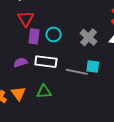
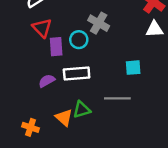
gray cross: (89, 37) -> (99, 23), moved
gray line: (77, 72) -> (117, 98), moved
orange triangle: (18, 93) -> (64, 118), moved

